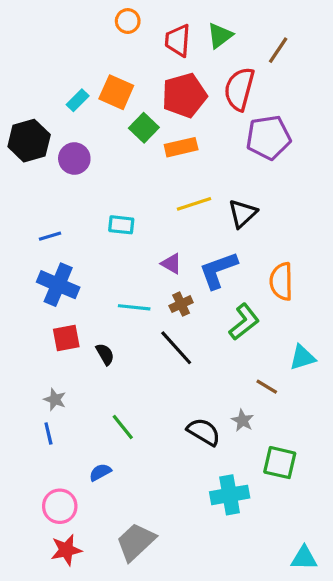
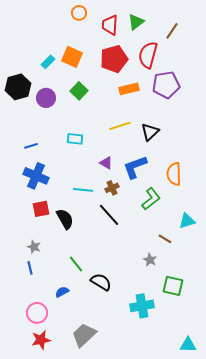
green square: (144, 128) -> (79, 91), moved
orange rectangle: (181, 147) -> (129, 89), moved
black semicircle: (105, 354) -> (65, 219), size x1.5
black semicircle: (204, 432) -> (101, 282), moved

